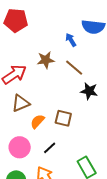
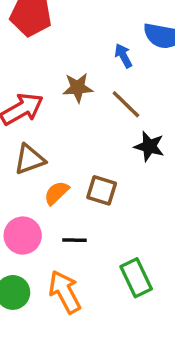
black line: (50, 148) -> (75, 240), turned 40

